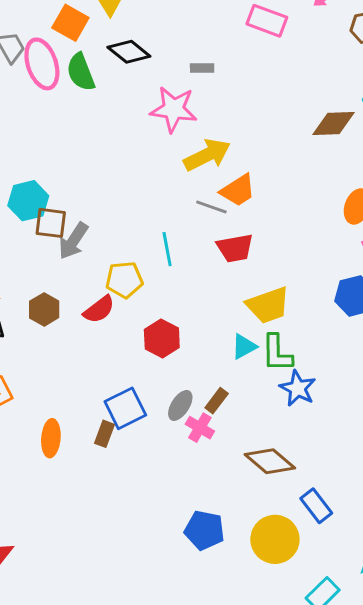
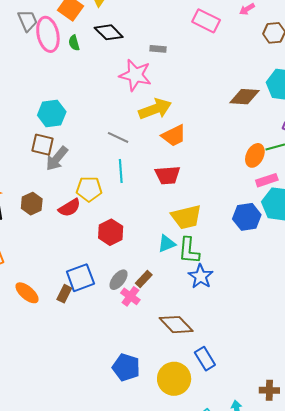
green semicircle: (81, 72) -> (74, 43), size x0.6
cyan hexagon: (28, 201) -> (52, 114), moved
gray line: (211, 207) -> (118, 137), moved
orange ellipse: (51, 438) -> (27, 293), turned -60

